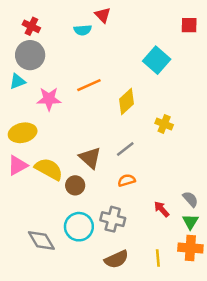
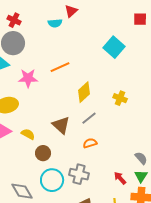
red triangle: (103, 15) -> (71, 11), turned 32
yellow diamond: (127, 101) -> (84, 92), moved
yellow semicircle: (49, 169) -> (28, 134), size x0.6
brown circle: (75, 185) -> (43, 153), moved
red arrow: (162, 209) -> (120, 178), moved

